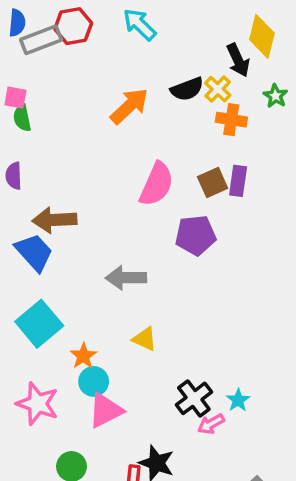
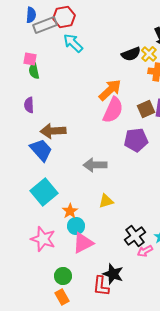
cyan arrow: (140, 24) -> (73, 43), moved
orange arrow: (129, 106) -> (110, 90), moved
yellow triangle: (145, 339) -> (106, 201), turned -42

